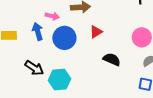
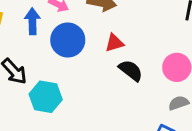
black semicircle: (112, 59) -> (131, 70), moved

